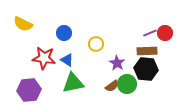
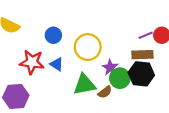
yellow circle: (96, 44) -> (88, 47), size x1.6
green triangle: (73, 83) -> (84, 85), moved
green circle: (127, 84) -> (120, 78), moved

